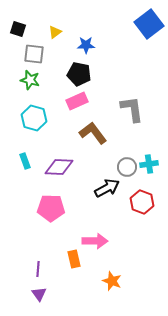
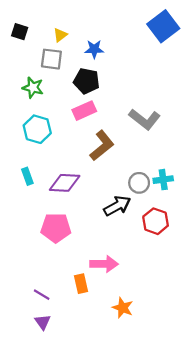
gray square: (34, 54) -> (51, 59), moved
gray L-shape: (132, 109) -> (145, 119), turned 136
brown L-shape: (93, 133) -> (102, 146), turned 88
purple line: (38, 269) -> (42, 295), turned -63

